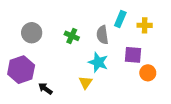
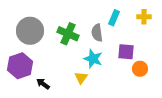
yellow cross: (145, 25) -> (144, 17), moved
gray circle: (32, 33) -> (30, 31), size x1.4
green cross: (72, 36) -> (68, 34), size x1.5

